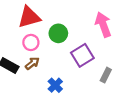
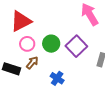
green circle: (58, 33) -> (51, 44), moved

